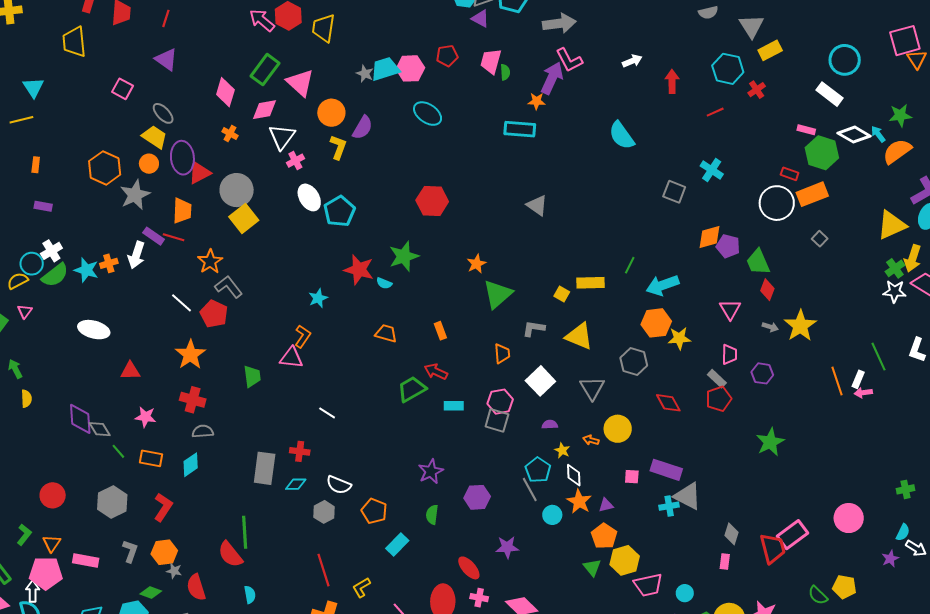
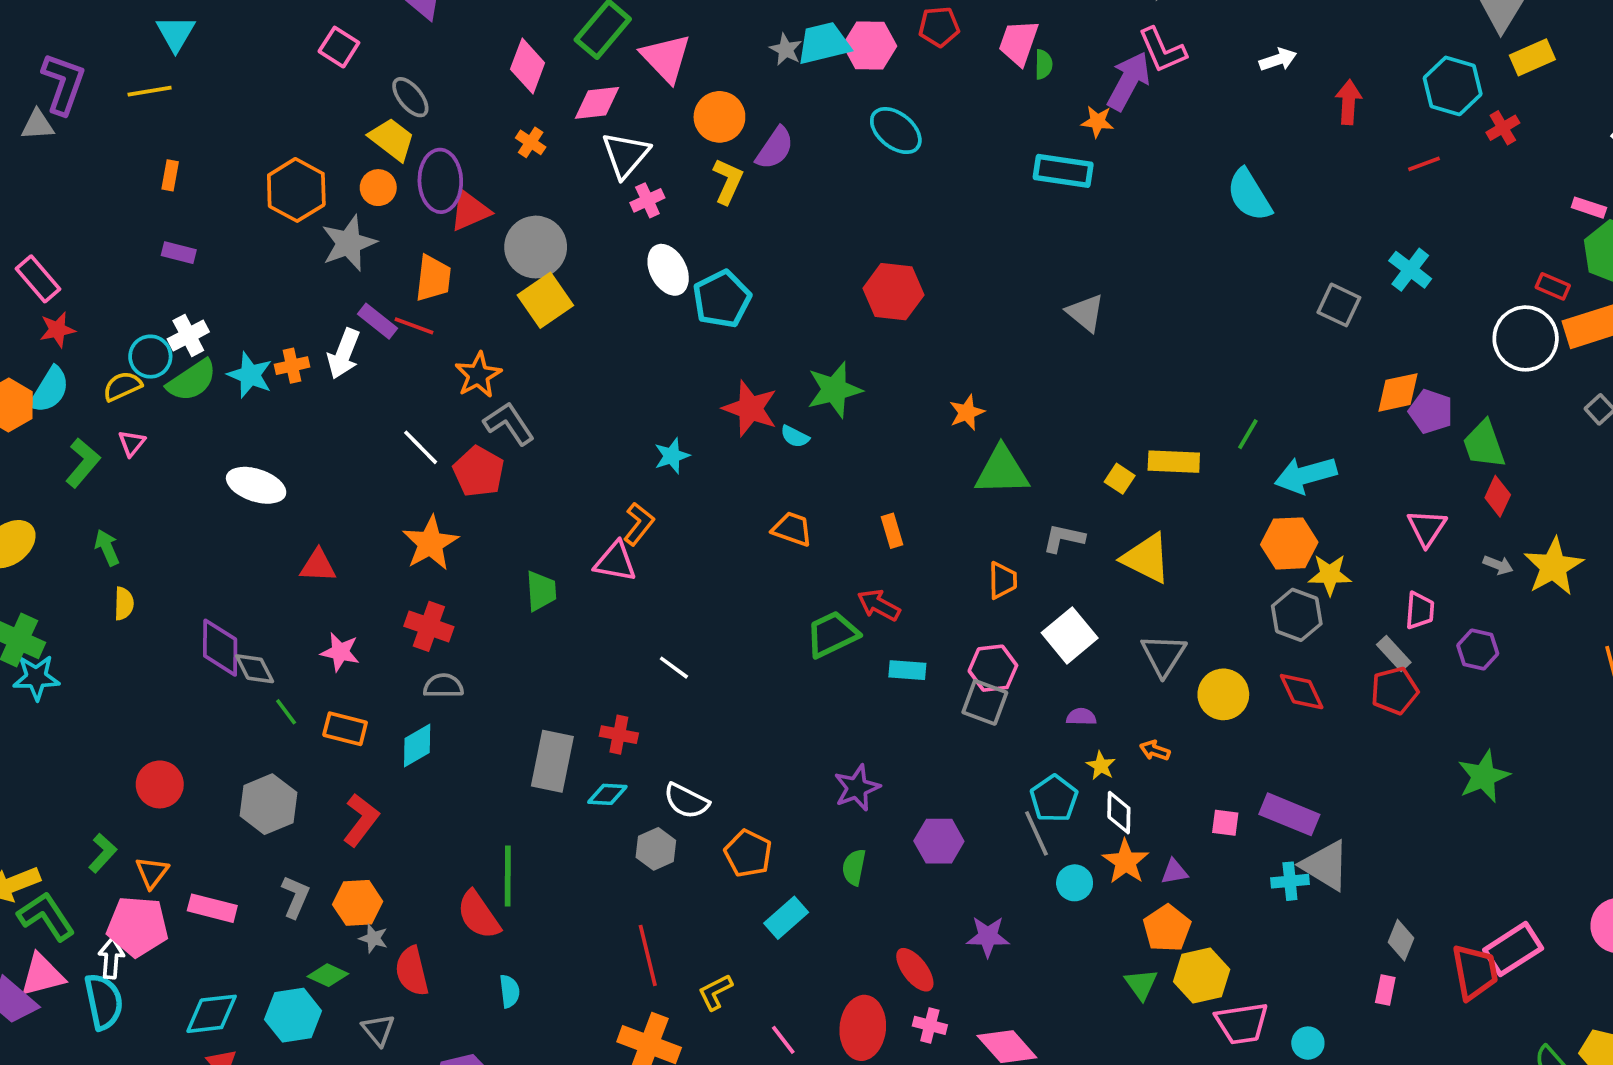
green triangle: (498, 294) -> (1002, 471), turned 36
gray hexagon: (634, 362) -> (1297, 615), moved
yellow circle: (618, 429) -> (1223, 694), moved

